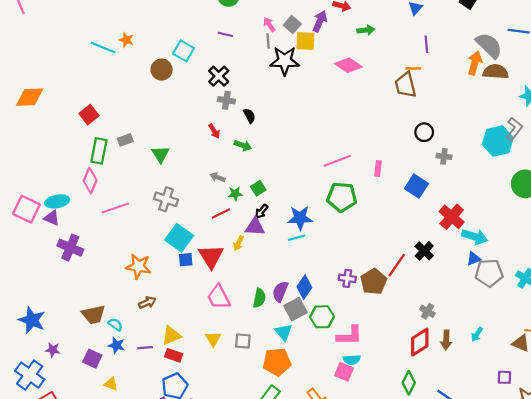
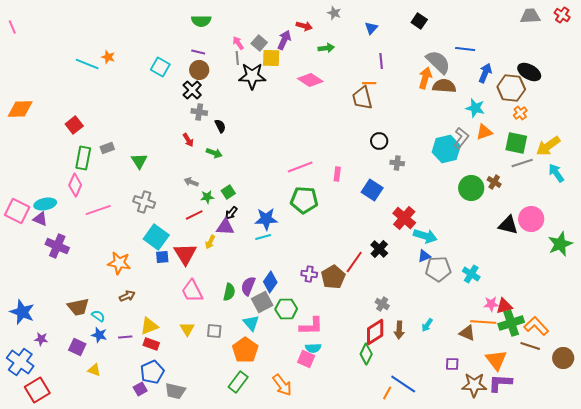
brown circle: (162, 70) -> (199, 70), moved
orange pentagon: (277, 362) -> (245, 350), turned -30
green diamond: (409, 383) -> (366, 354), moved

